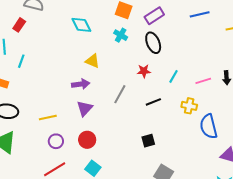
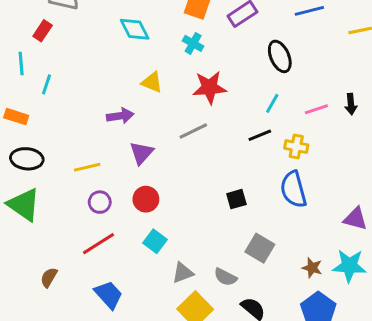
black ellipse: (153, 43) -> (280, 56), moved
red star: (144, 71) -> (210, 88), moved, size x1.6
purple arrow: (81, 84) -> (120, 116), moved
gray line: (120, 94) -> (193, 131), turned 36
black line: (153, 102) -> (260, 135), moved
blue semicircle: (209, 126) -> (293, 189), moved

